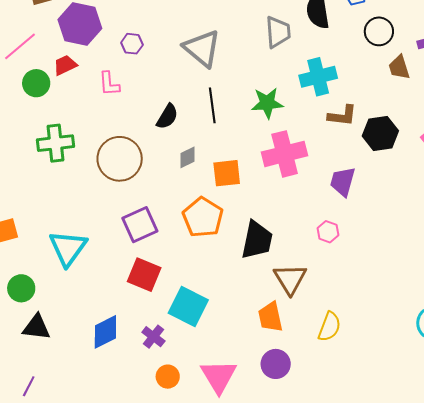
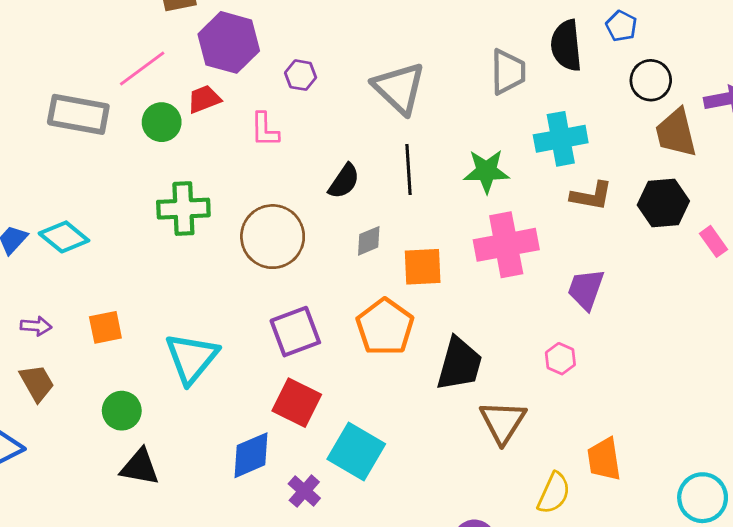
brown trapezoid: (399, 67) -> (676, 133), size x1.4
black hexagon: (380, 133) -> (663, 203), moved
orange trapezoid: (270, 317) -> (604, 459), moved
blue diamond: (105, 332) -> (251, 455), moved

